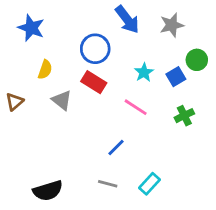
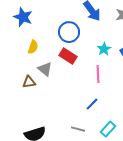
brown triangle: (14, 102) -> (29, 82), moved, turned 32
pink line: (136, 107) -> (98, 74), turned 54
blue line: (116, 148) -> (92, 104), moved

